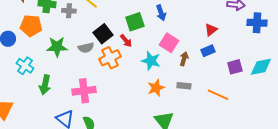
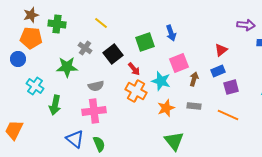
gray cross: (69, 11) -> (85, 48), moved, turned 32
orange pentagon: (31, 26) -> (31, 38), moved
red arrow: (126, 41) -> (134, 69), moved
pink square: (169, 43) -> (179, 63), turned 36
gray semicircle: (86, 48) -> (96, 86), moved
orange cross: (110, 58) -> (136, 91), moved, turned -35
purple square: (235, 67) -> (231, 87), moved

